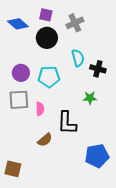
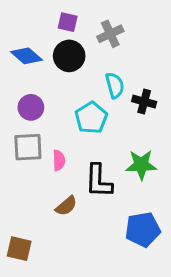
blue diamond: (18, 24) -> (26, 56), moved
cyan pentagon: (49, 77) -> (91, 118), moved, turned -30
green star: (90, 98) -> (141, 165), moved, size x1.5

